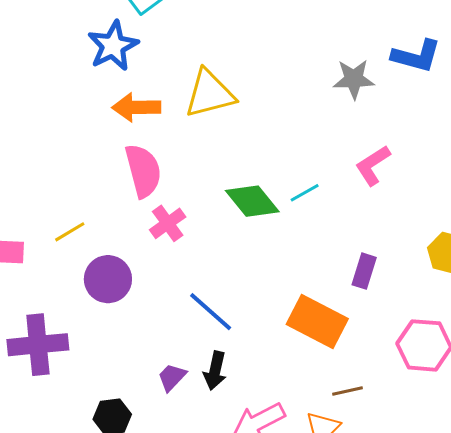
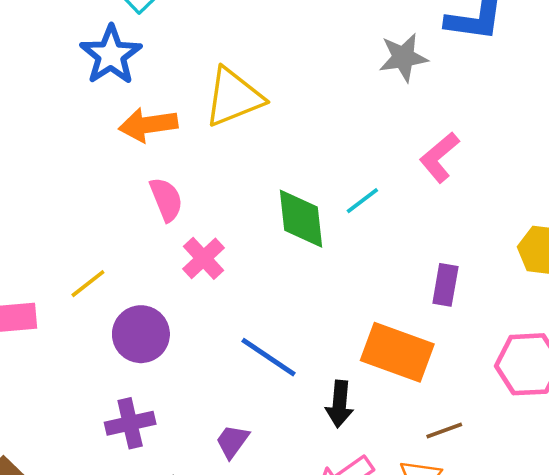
pink semicircle: (143, 171) -> (166, 199), size x0.7
green diamond: (252, 201) -> (301, 219), turned 40
purple cross: (38, 345) -> (130, 423), moved, size x0.7
black arrow: (215, 371) -> (340, 404), moved

